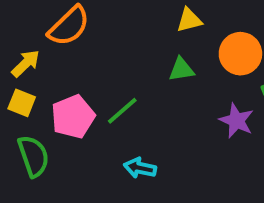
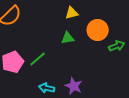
purple star: (236, 121) -> (74, 86), moved

